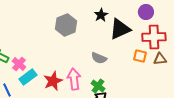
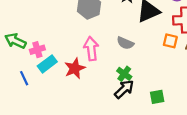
pink cross: (19, 64) -> (37, 50), turned 32
pink arrow: (74, 79) -> (91, 49), moved

